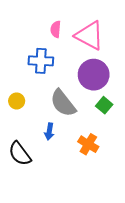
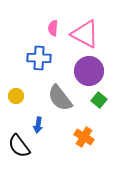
blue arrow: (49, 132) -> (38, 125), moved

